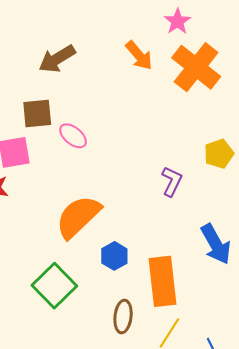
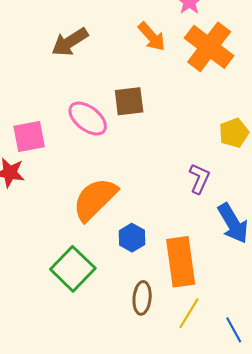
brown square: (37, 113) -> (129, 101), moved
pink ellipse: (73, 136) -> (88, 119), size x1.4
purple L-shape: (172, 181) -> (199, 179), moved

